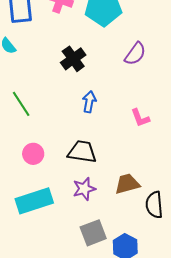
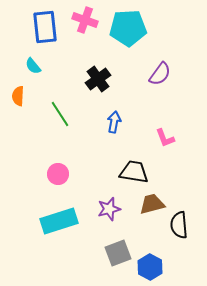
green line: (21, 104) -> (60, 114), moved
black trapezoid: (82, 152) -> (134, 172), moved

